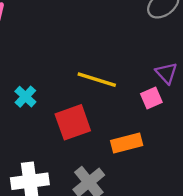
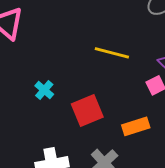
yellow line: (97, 80) -> (112, 53), moved

